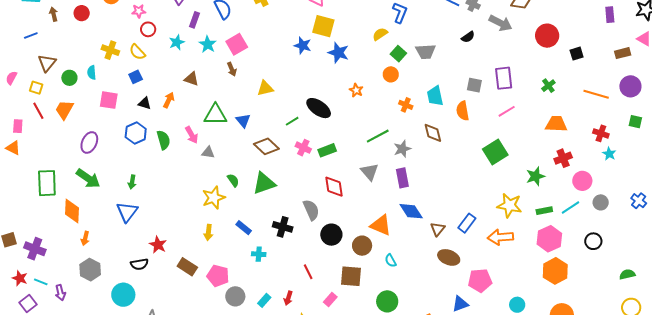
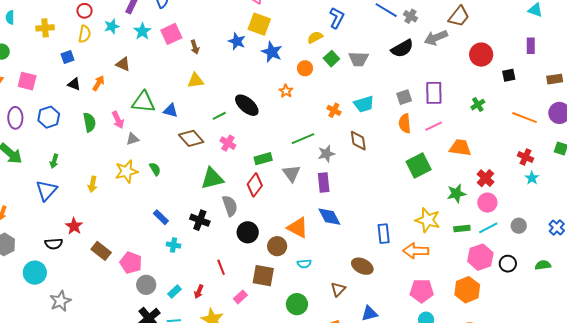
purple rectangle: (610, 15) -> (531, 46), moved
gray arrow: (501, 23) -> (436, 38), turned 125
black semicircle: (468, 37) -> (402, 48), size x1.6
yellow cross: (110, 50) -> (45, 28), turned -30
yellow semicircle: (137, 52) -> (85, 34), moved, turned -132
brown arrow: (232, 69) -> (195, 47), moved
cyan semicircle: (92, 73) -> (10, 17), moved
orange circle: (391, 74) -> (305, 68), moved
gray square: (474, 85) -> (404, 97), turned -35
cyan trapezoid: (435, 96) -> (364, 104), turned -100
pink square: (109, 100) -> (27, 81), moved
orange semicircle: (463, 111) -> (405, 123), moved
blue triangle: (243, 121) -> (171, 111), turned -42
orange trapezoid: (556, 124) -> (460, 148), moved
blue hexagon: (136, 133) -> (49, 117), moved
purple ellipse: (89, 142) -> (15, 118), turned -30
green rectangle: (327, 150) -> (263, 159), moved
gray triangle: (208, 152) -> (133, 139), turned -32
red cross: (563, 158) -> (485, 178), turned -30
pink circle: (582, 181) -> (487, 203), moved
green triangle: (264, 183) -> (212, 178), moved
red diamond: (334, 187) -> (255, 185), turned 40
yellow star: (214, 198) -> (126, 171), moved
blue rectangle: (467, 223) -> (384, 234), turned -48
brown triangle: (438, 229) -> (338, 289), moved
yellow arrow: (208, 232) -> (93, 184), moved
pink hexagon: (549, 239) -> (480, 257), moved
cyan semicircle: (391, 261) -> (304, 264), turned -72
green semicircle: (627, 274) -> (543, 265), moved
pink pentagon: (480, 280) -> (422, 291), moved

